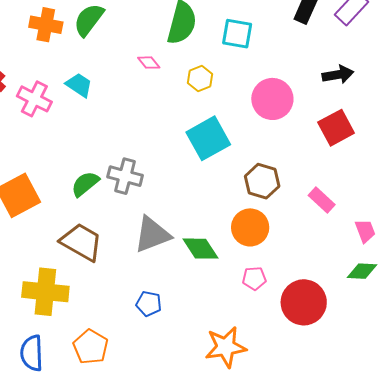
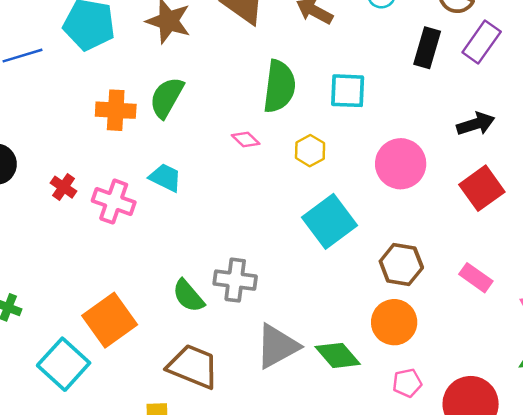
green semicircle: (85, 184) -> (188, 296), turned -84

